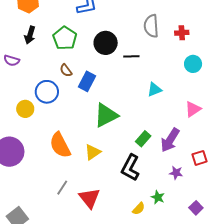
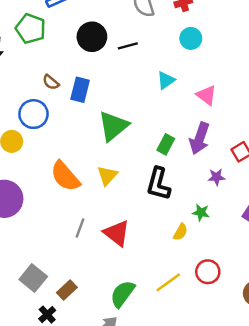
green pentagon: (65, 38) -> (31, 29), moved
cyan circle: (193, 64) -> (191, 38), moved
pink triangle: (193, 109) -> (206, 95), moved, turned -36

